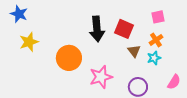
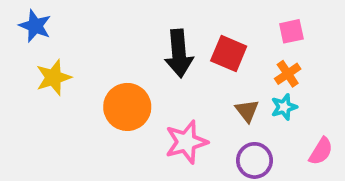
brown triangle: (134, 51) -> (247, 111), moved

